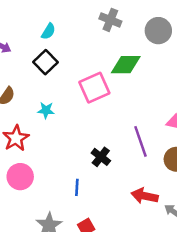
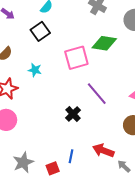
purple line: (141, 141) -> (97, 94), moved, turned -30
blue line: (77, 187) -> (71, 156), moved

